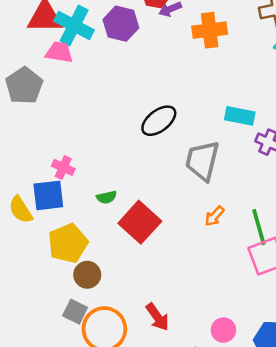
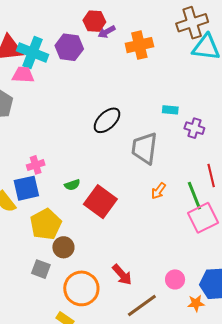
cyan rectangle: (240, 116) -> (170, 110), size x0.7
pink cross: (63, 167) -> (36, 165), turned -36
gray square: (75, 312) -> (41, 269), moved

